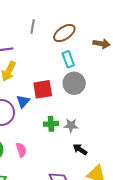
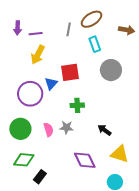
gray line: (33, 26) -> (69, 29), moved
gray circle: (74, 83) -> (111, 70), moved
gray star: (71, 125) -> (66, 127), moved

